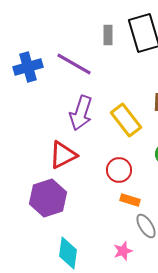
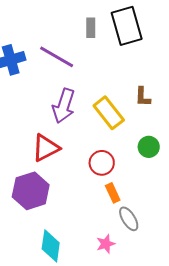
orange rectangle: (130, 200) -> (113, 193), turned 48

